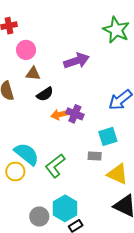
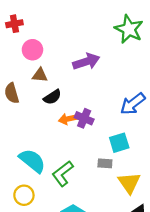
yellow circle: (15, 171) -> (24, 195), moved
yellow triangle: (117, 174) -> (129, 183), turned 30

